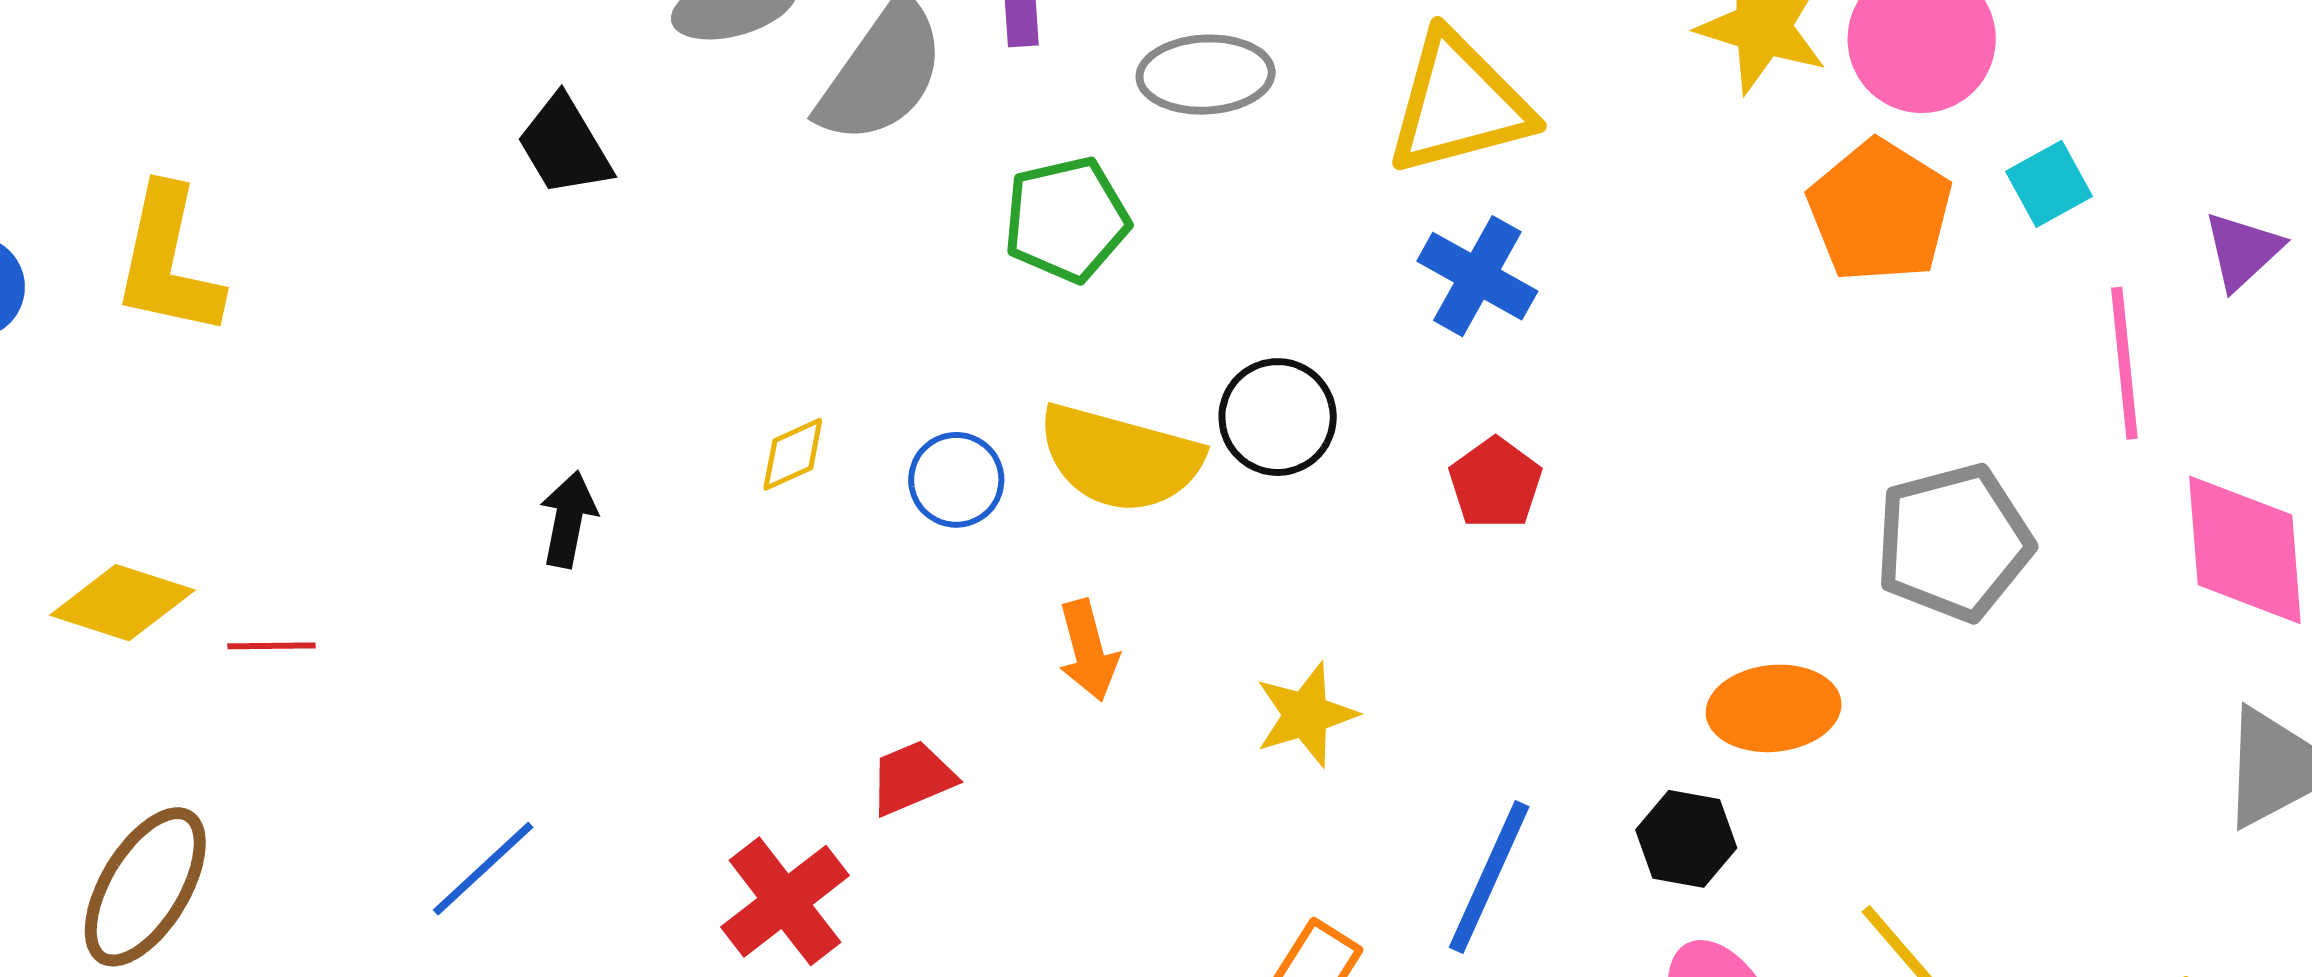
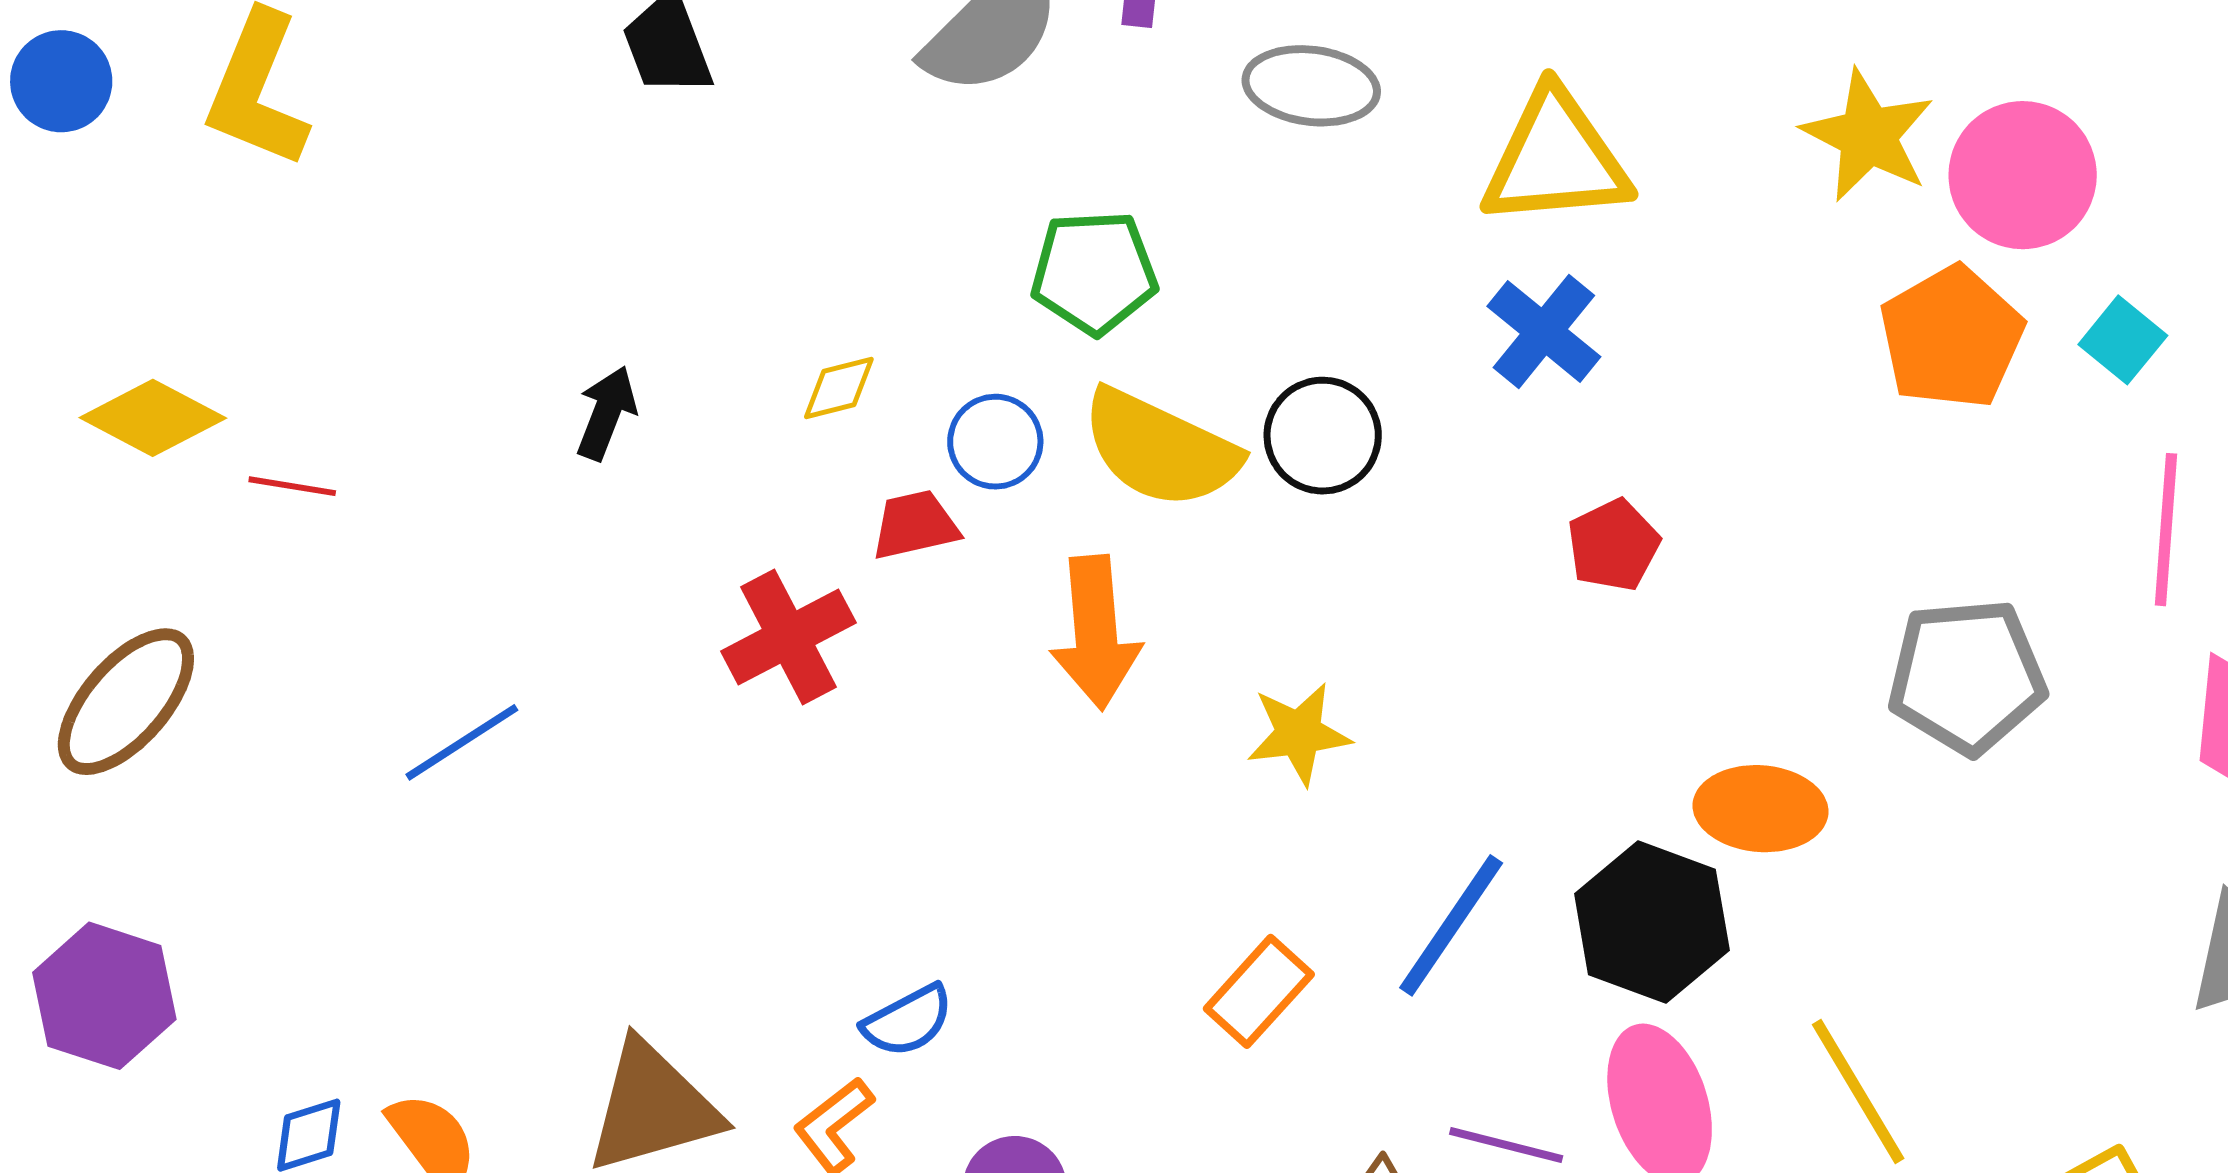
cyan square: (2049, 184) -> (2123, 340), turned -32
green pentagon: (1067, 219) -> (1094, 272), moved
red pentagon: (1495, 483) -> (1613, 545), moved
orange arrow: (1088, 650) -> (1096, 632), size x1.5
red trapezoid: (912, 778) -> (915, 525), moved
black hexagon: (1686, 839) -> (1652, 922), size x1.6
red cross: (785, 901) -> (788, 637), moved

